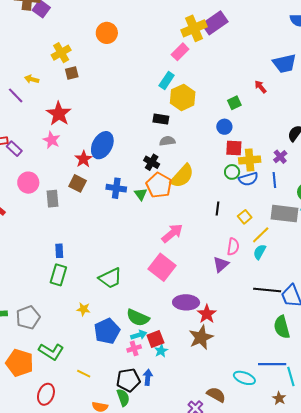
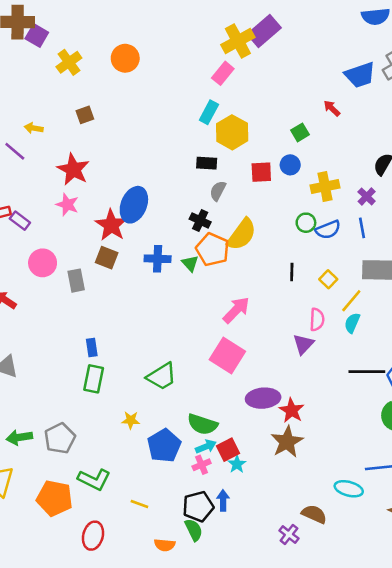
yellow cross: (61, 53) -> (69, 62), moved
gray semicircle: (167, 141) -> (218, 191), turned -49
red square: (234, 148) -> (261, 172), moved
red star: (83, 159) -> (111, 225), size x1.4
yellow cross: (250, 160) -> (325, 187), moved

